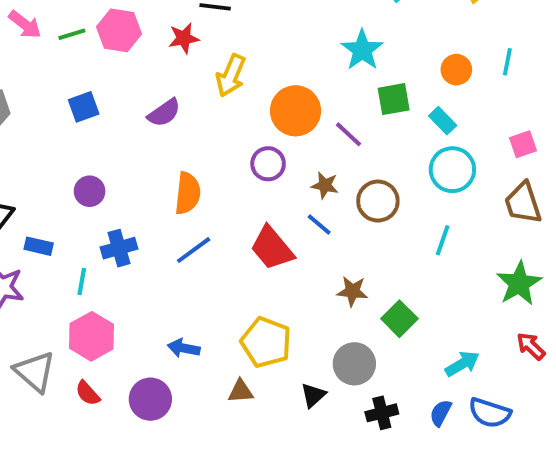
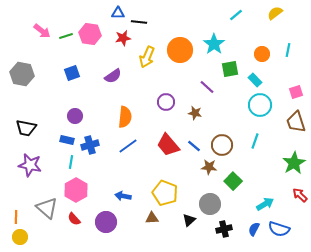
orange circle: (296, 111) -> (180, 50), moved
brown circle: (378, 201) -> (222, 145), moved
blue line: (319, 225) -> (194, 146), moved
blue rectangle: (39, 246) -> (67, 140), moved

